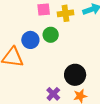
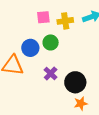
purple cross: (53, 94) -> (51, 74), moved

